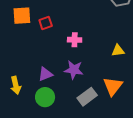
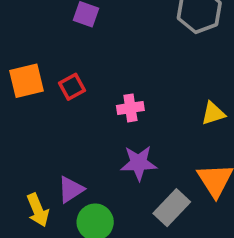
purple triangle: (45, 74) -> (71, 189), moved

